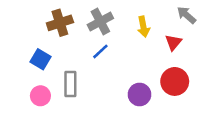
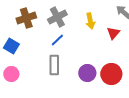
red circle: (175, 81) -> (111, 74), moved
gray rectangle: (70, 84) -> (54, 65), moved

